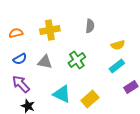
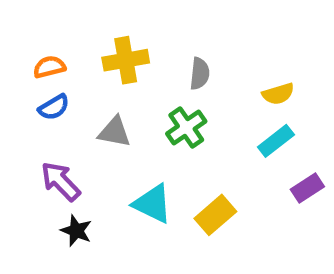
gray semicircle: (90, 26) -> (200, 74), moved
blue semicircle: (20, 59) -> (54, 107), moved

